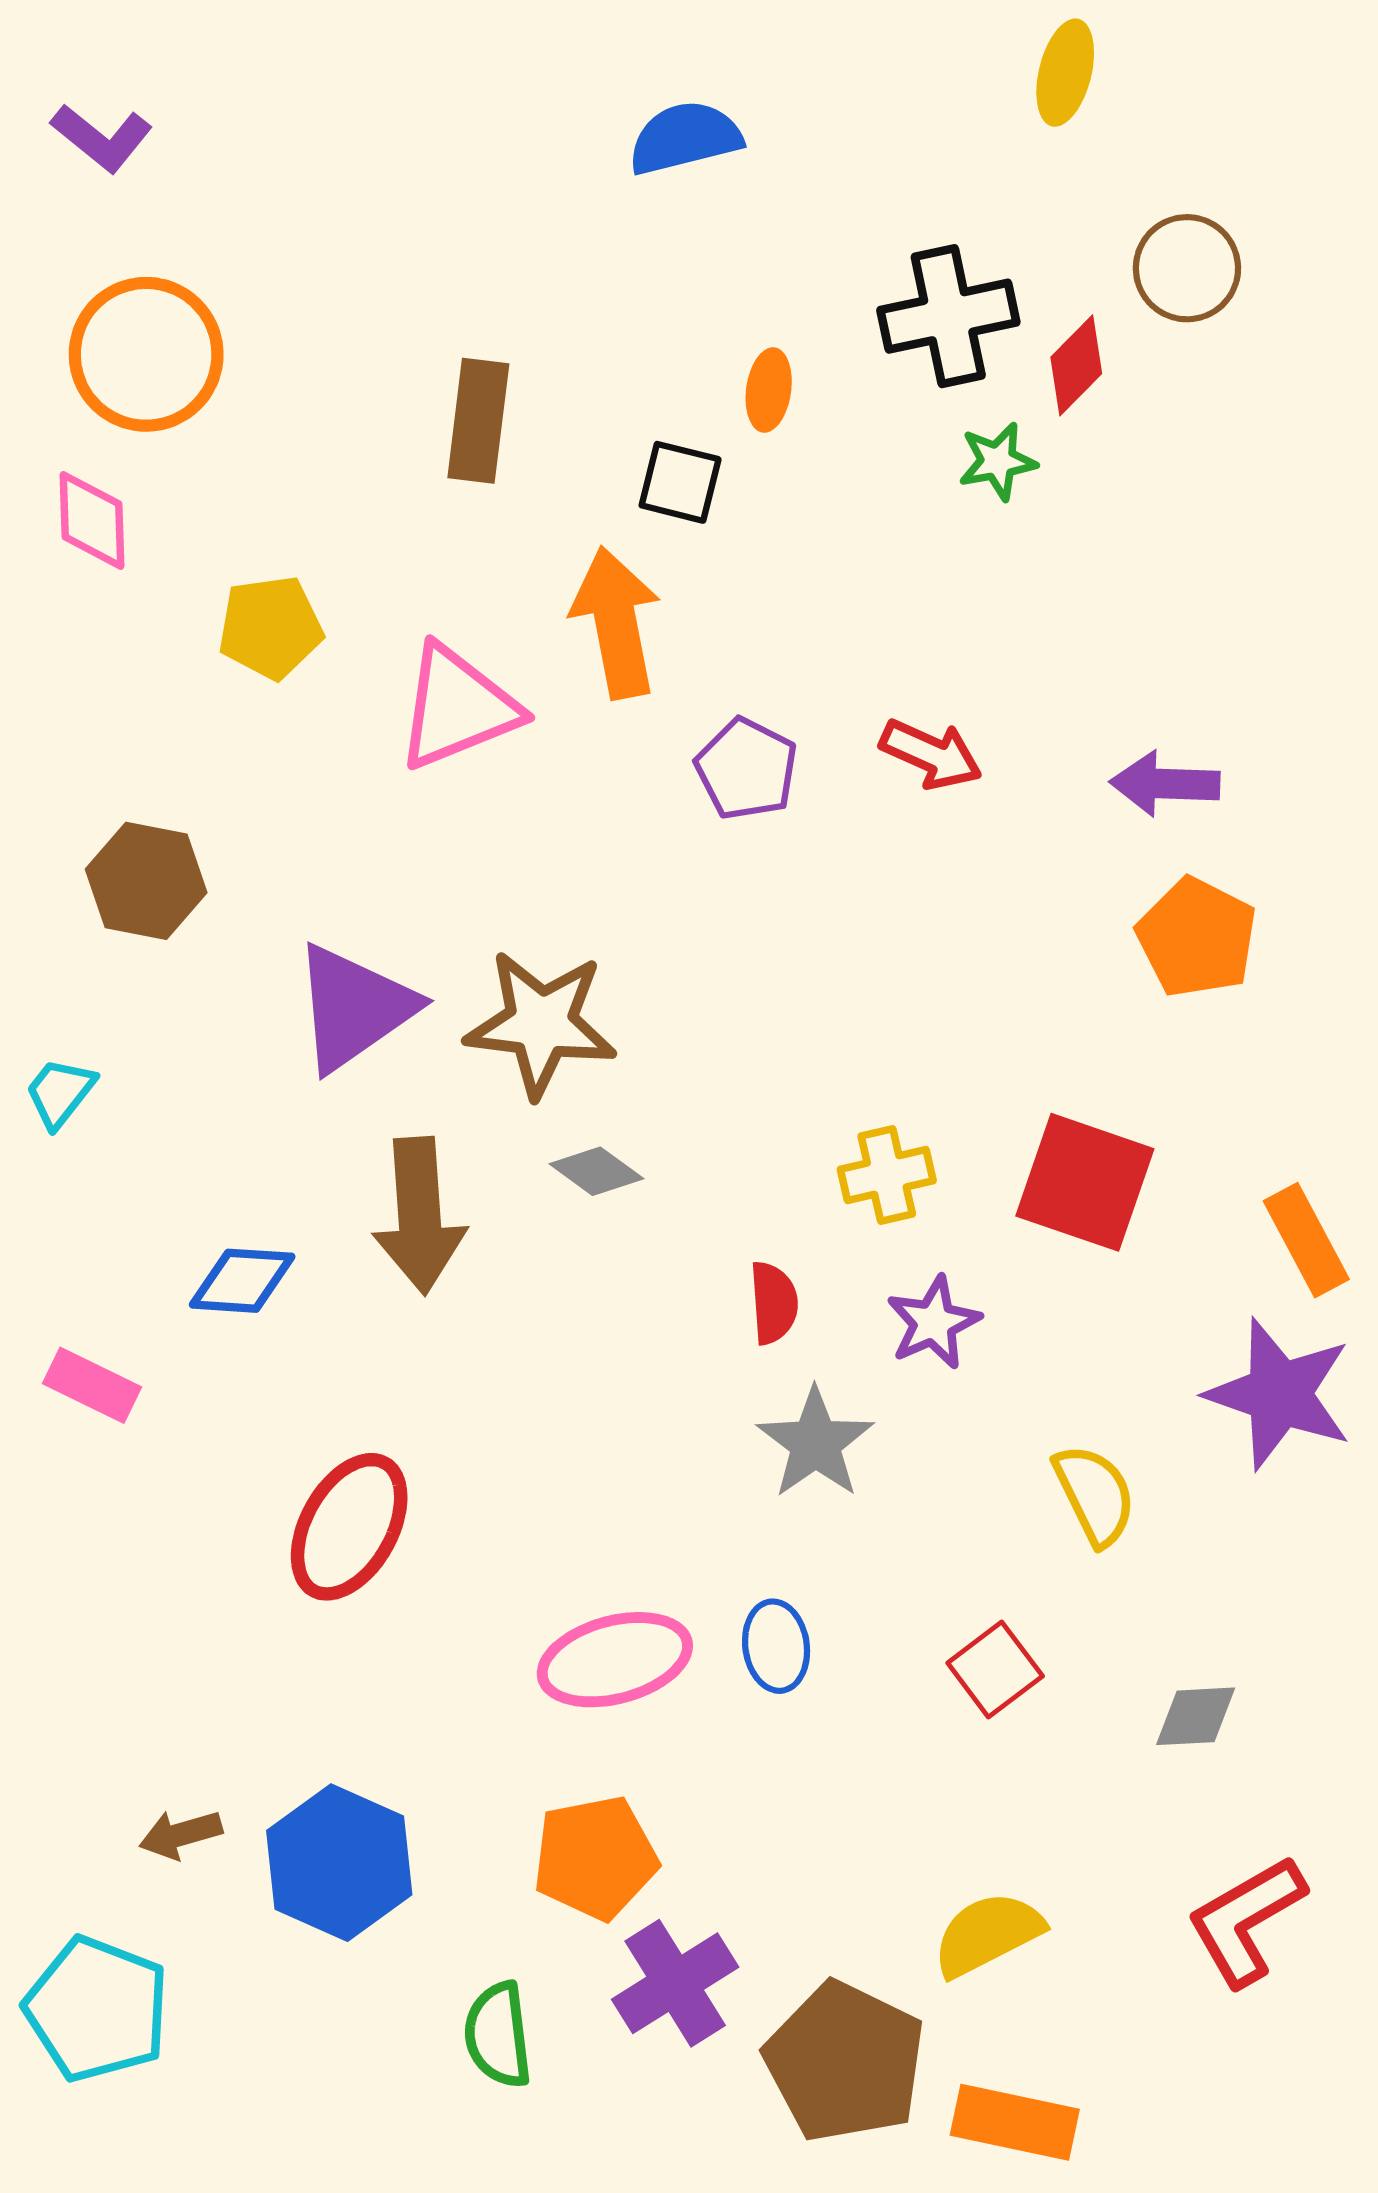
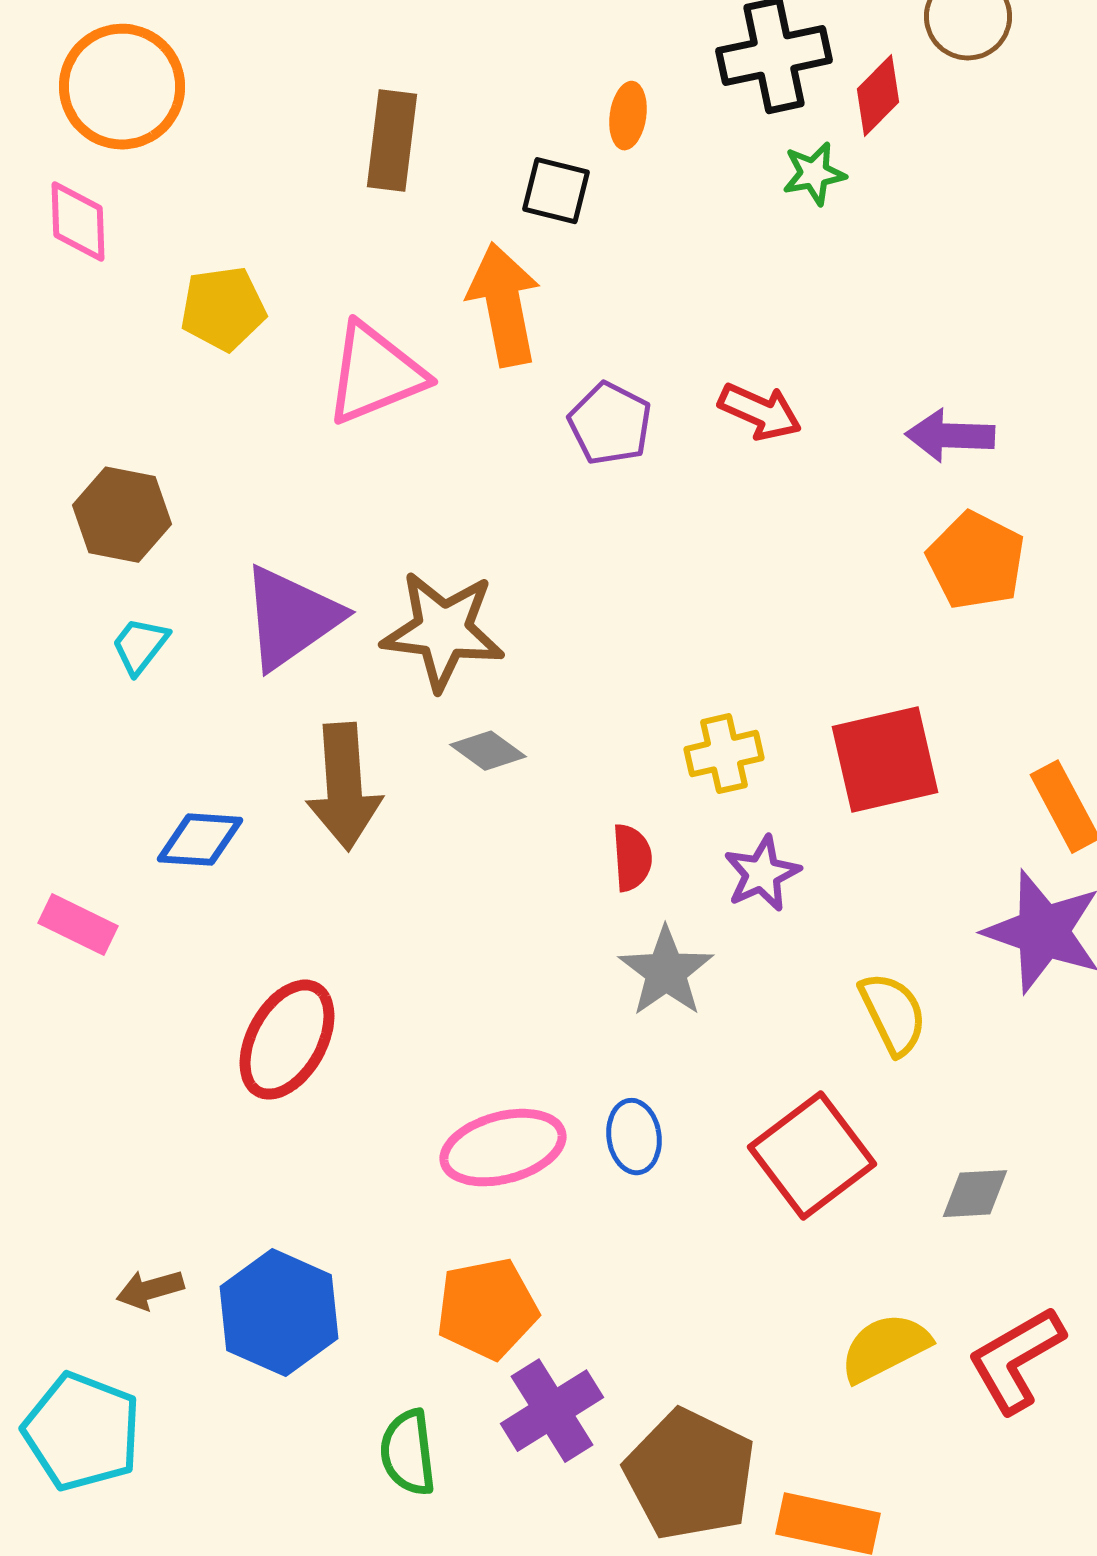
cyan trapezoid: (60, 1093) -> (140, 646), moved
red square: (1085, 1182) -> (885, 760), turned -32
red square: (995, 1670) -> (812, 1156), size x1.6
yellow semicircle: (988, 1934) -> (885, 1348), moved

